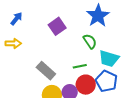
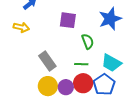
purple square: (57, 26) -> (68, 20), turned 30
green semicircle: (90, 41) -> (88, 41), moved

